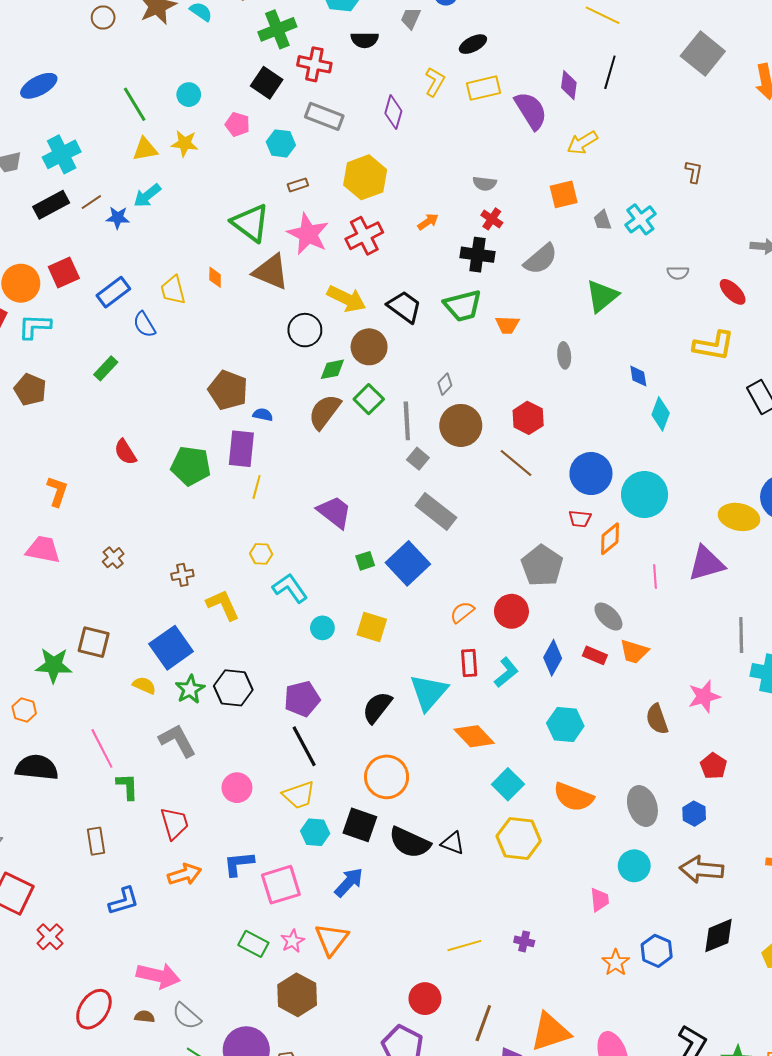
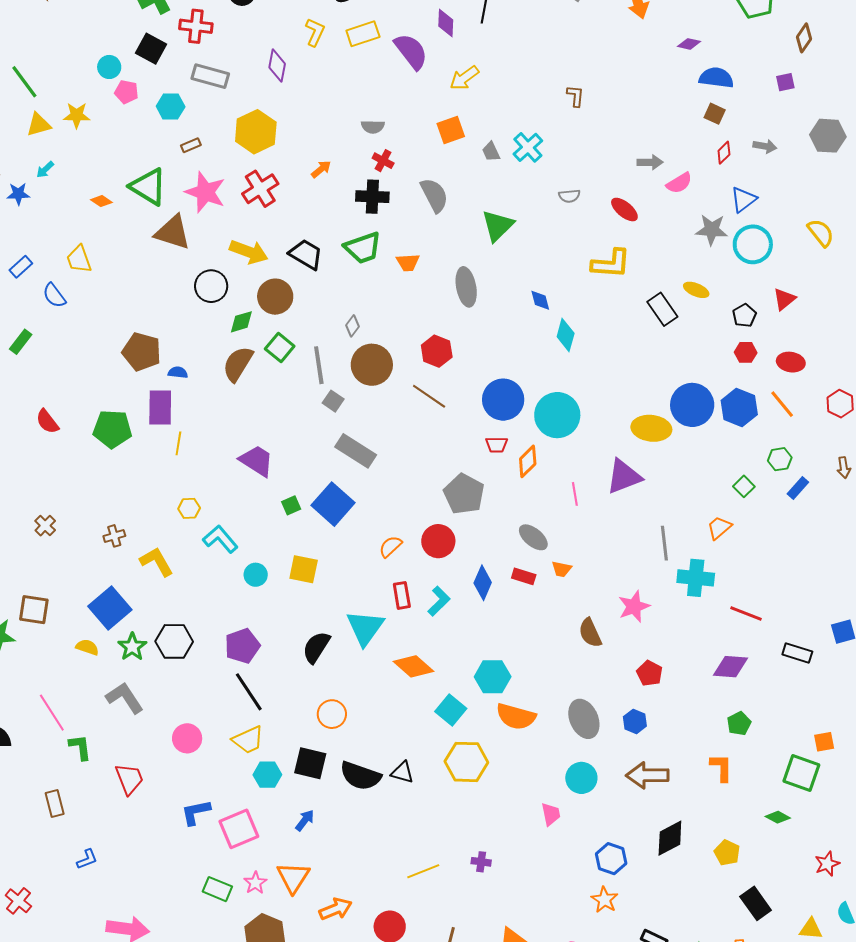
cyan circle: (189, 95) -> (109, 67), moved
cyan arrow: (147, 196) -> (45, 170), size x0.7
gray semicircle: (541, 259) -> (434, 195), turned -72
orange diamond: (215, 277) -> (101, 201), moved, turned -50
blue rectangle: (113, 292) -> (21, 267), size x0.7
gray ellipse: (564, 355) -> (466, 287), size x1.5
orange trapezoid: (634, 652) -> (562, 569), size x0.7
cyan hexagon: (565, 725) -> (493, 677), moved
orange circle: (387, 777) -> (332, 714), size x0.7
orange arrow: (184, 874) -> (336, 909), moved
blue arrow: (349, 882) -> (305, 820), size x0.7
blue L-shape: (124, 901) -> (87, 859), size x0.7
orange star: (616, 963) -> (604, 900), moved

